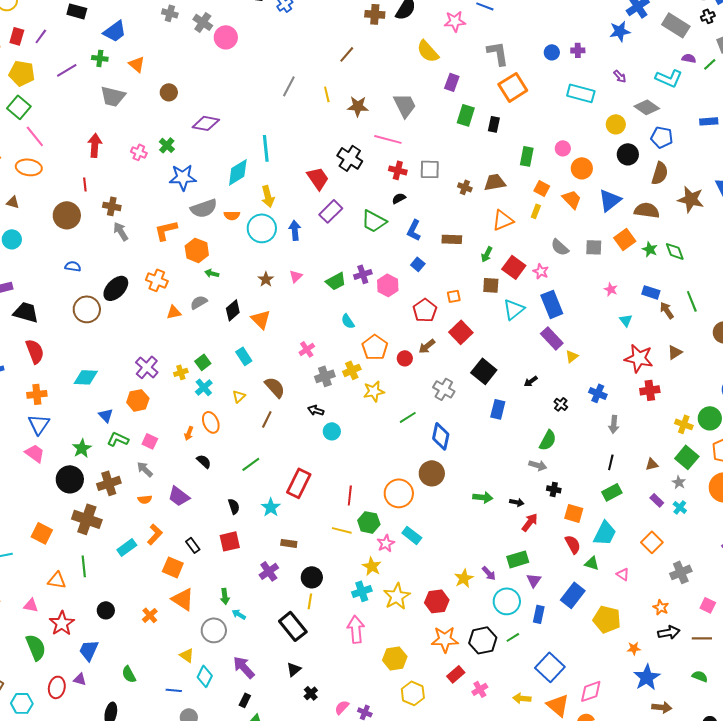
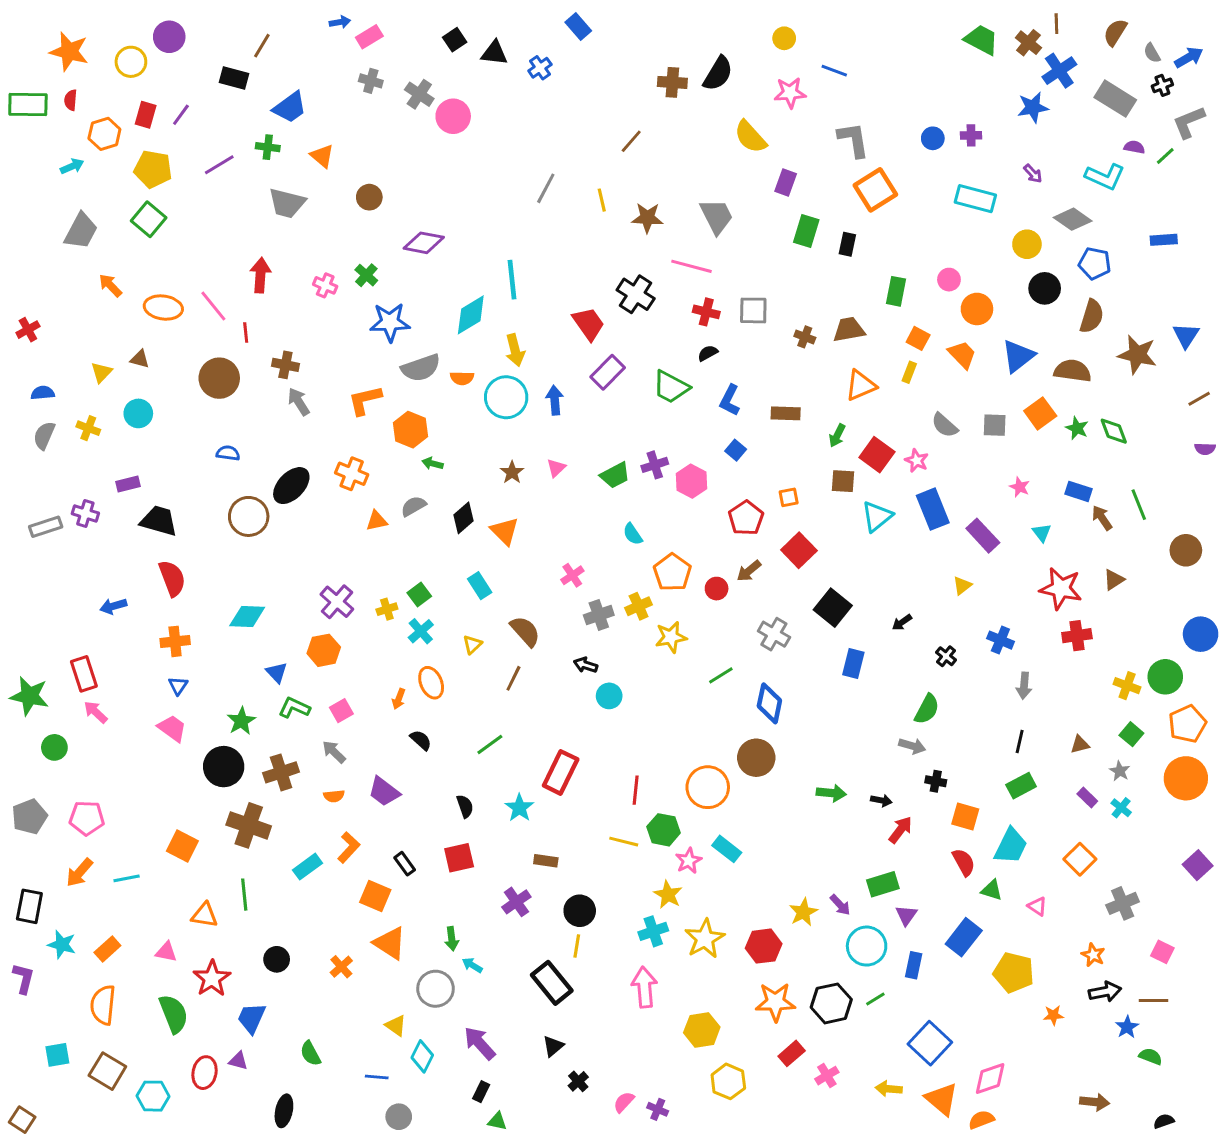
pink line: (35, 136) -> (213, 306), moved
purple rectangle: (552, 338) -> (983, 536), moved
blue triangle: (39, 424) -> (178, 686), size x0.6
pink square: (150, 441) -> (341, 711), turned 35
green square: (687, 457) -> (1131, 734), size x0.7
blue star: (647, 677) -> (1127, 1027), moved, size x0.6

